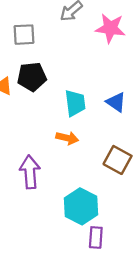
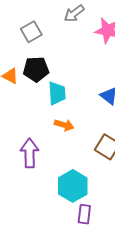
gray square: (24, 35) -> (31, 32), turned -30
cyan trapezoid: (75, 103) -> (57, 93), moved

